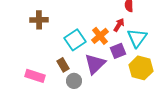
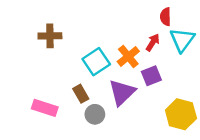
cyan triangle: (137, 38) -> (182, 40), moved
yellow hexagon: (141, 68) -> (181, 114), moved

